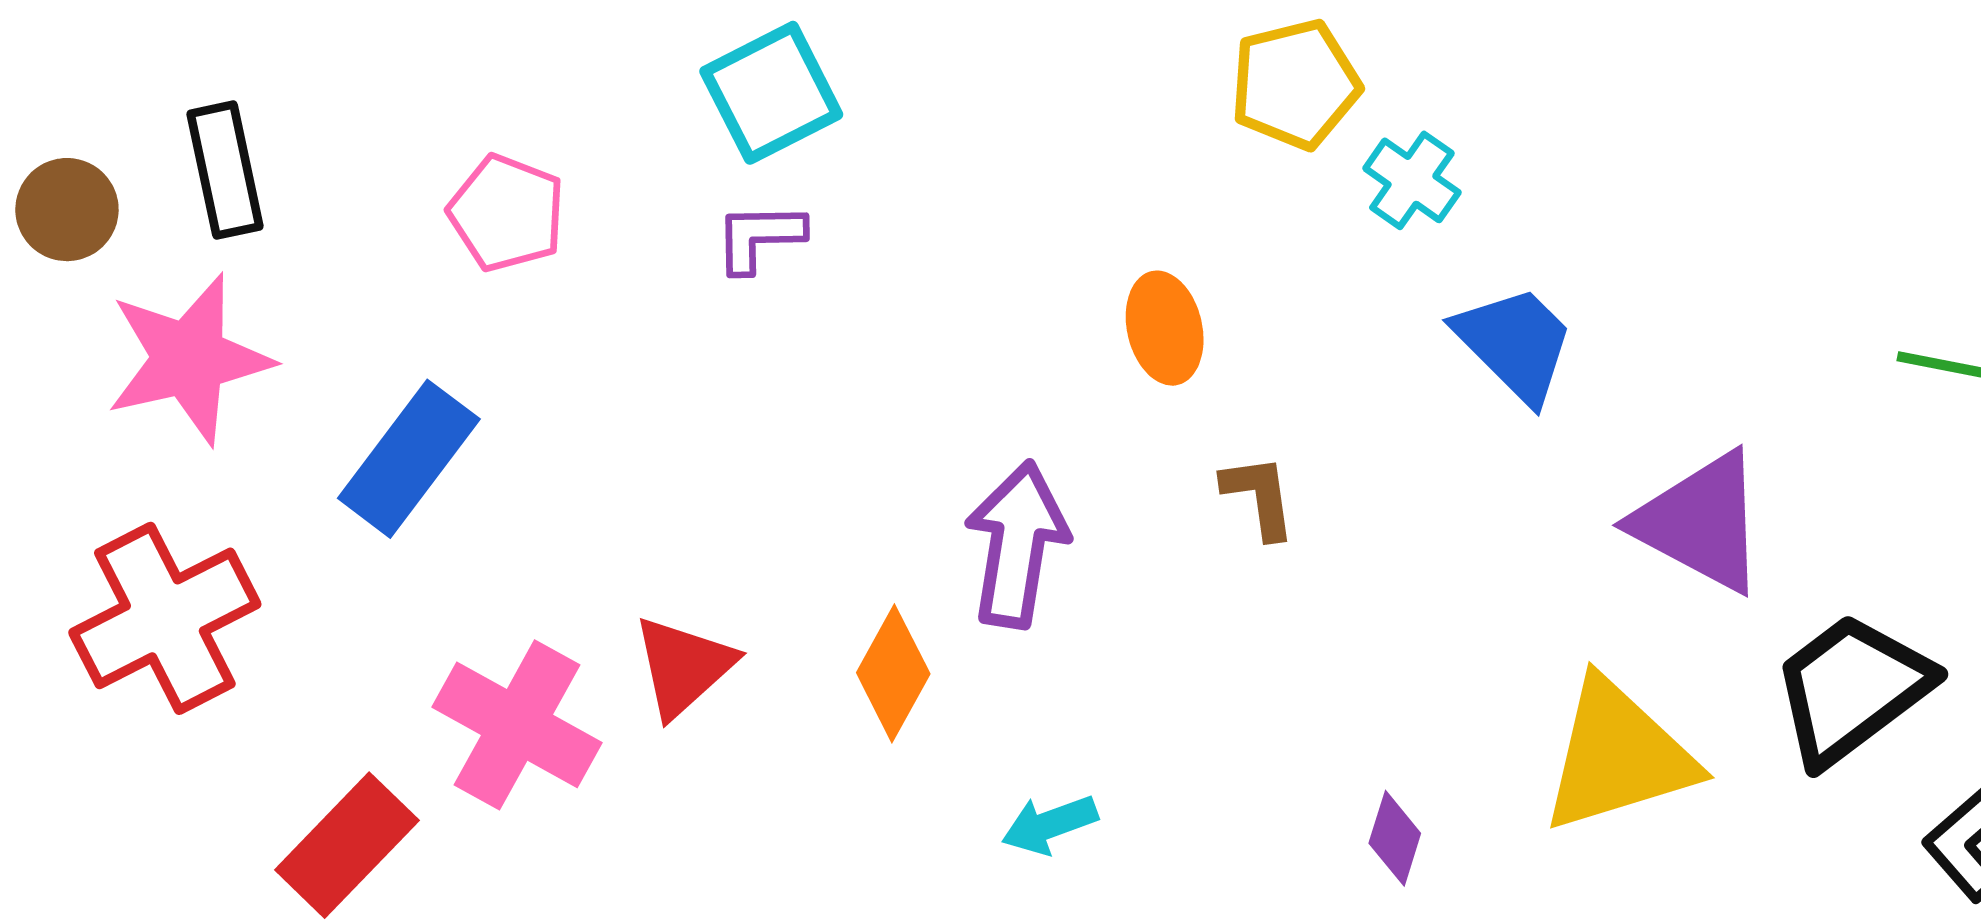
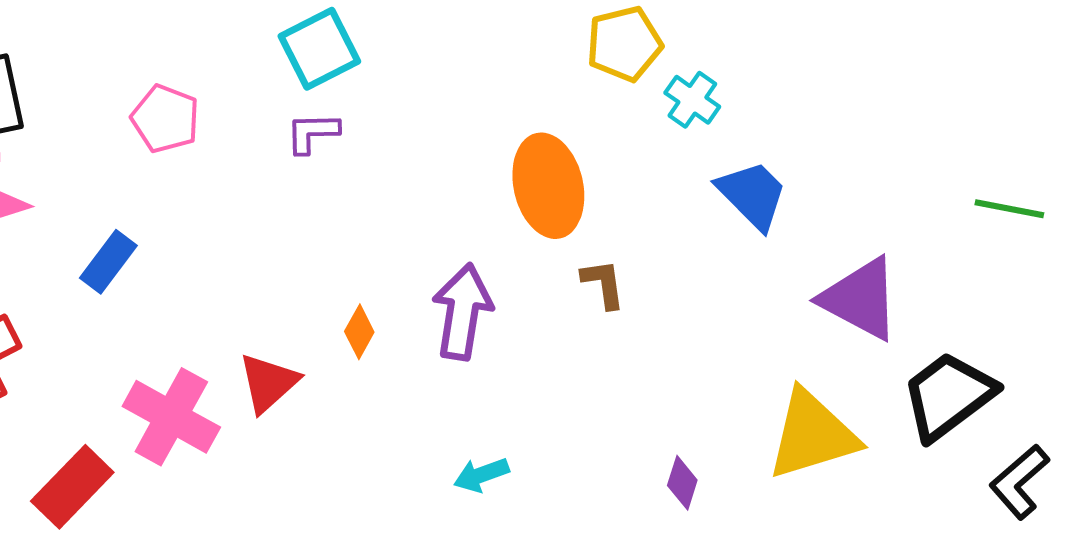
orange ellipse: (1165, 328) -> (548, 186), size x1.6
blue rectangle: (409, 459) -> (108, 262), size x0.7
orange diamond: (893, 673) -> (359, 332), moved, size x0.7

